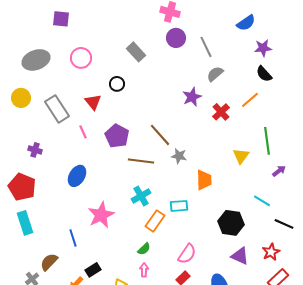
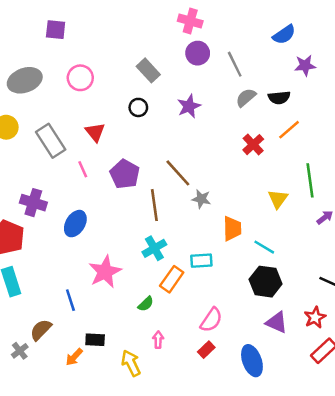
black semicircle: (264, 74) -> (279, 98), moved, turned -54
black circle: (117, 84) -> (138, 107), moved
purple star: (192, 97) -> (189, 106), moved
purple cross: (35, 150) -> (33, 203), moved, size x1.5
brown line: (141, 161) -> (154, 205), turned 75
cyan line: (262, 201) -> (264, 247), moved
green semicircle: (144, 249) -> (146, 304), moved
black rectangle: (93, 270) -> (95, 340), turned 35

